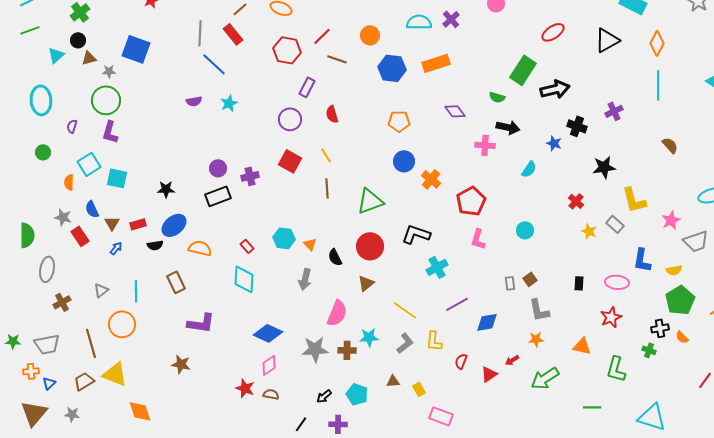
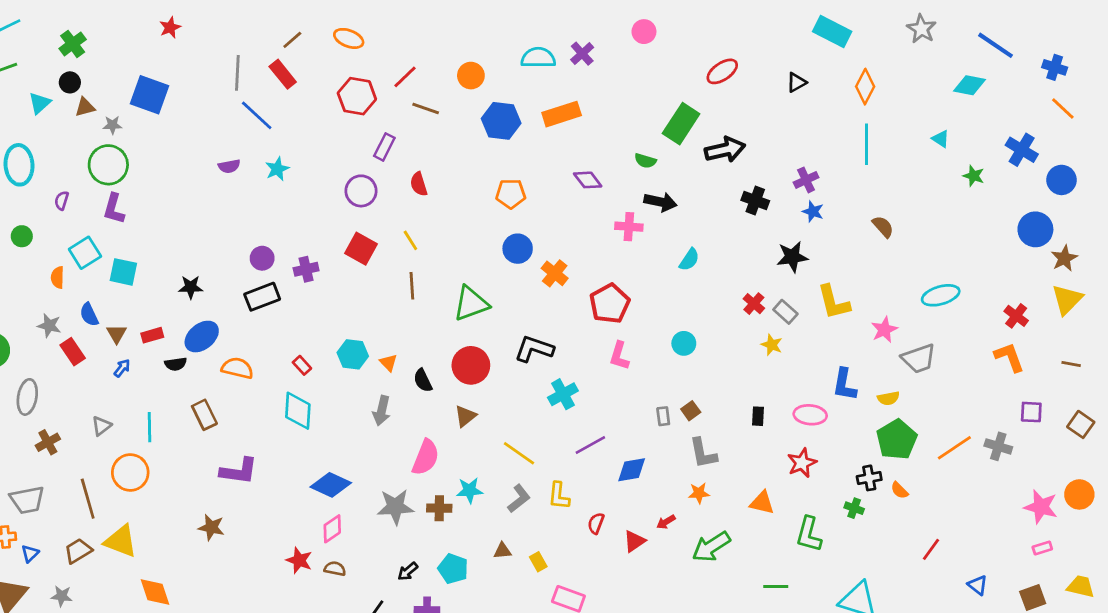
black triangle: (607, 40) -> (796, 82), size x0.6
blue star: (554, 143) -> (813, 212), moved
gray rectangle: (615, 224) -> (785, 312), moved

